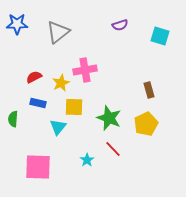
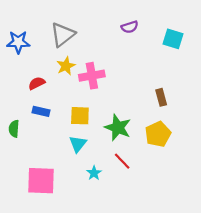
blue star: (17, 24) -> (18, 42), moved
yellow star: (61, 83) -> (66, 66), moved
cyan triangle: (58, 127) -> (78, 144), moved

